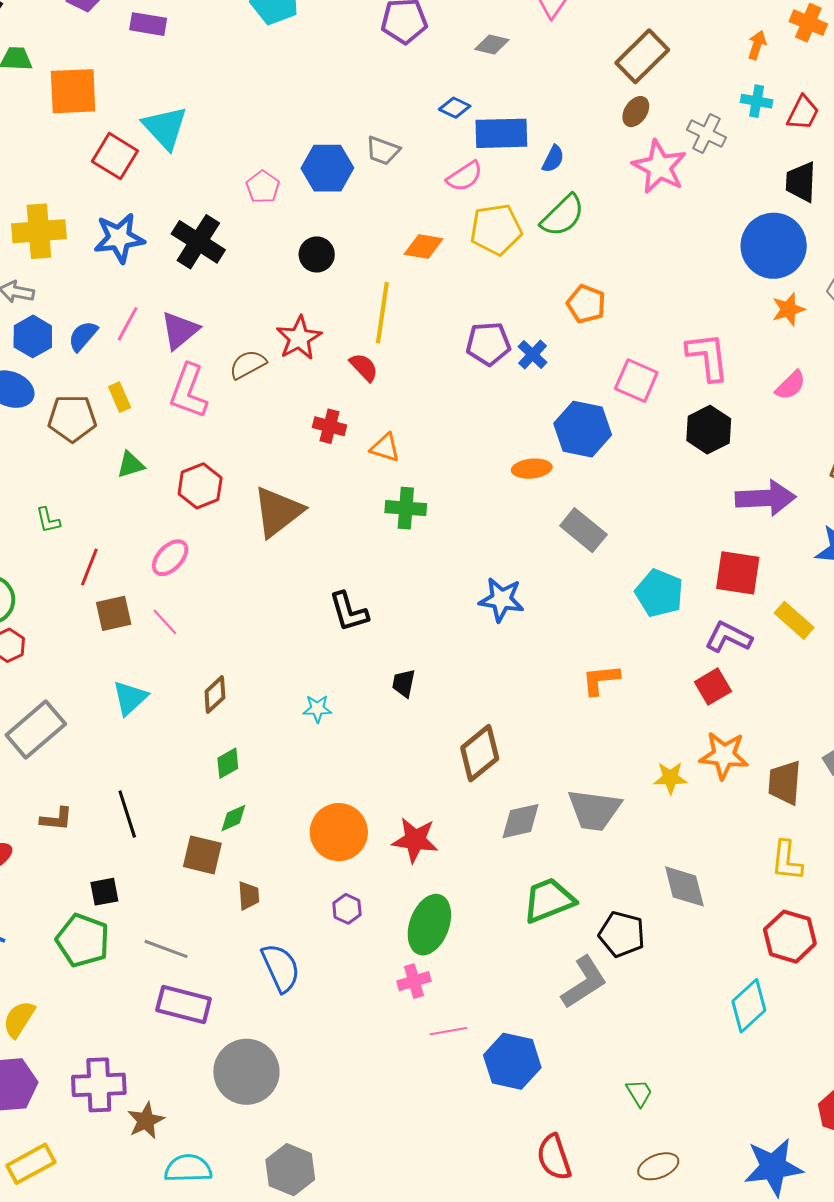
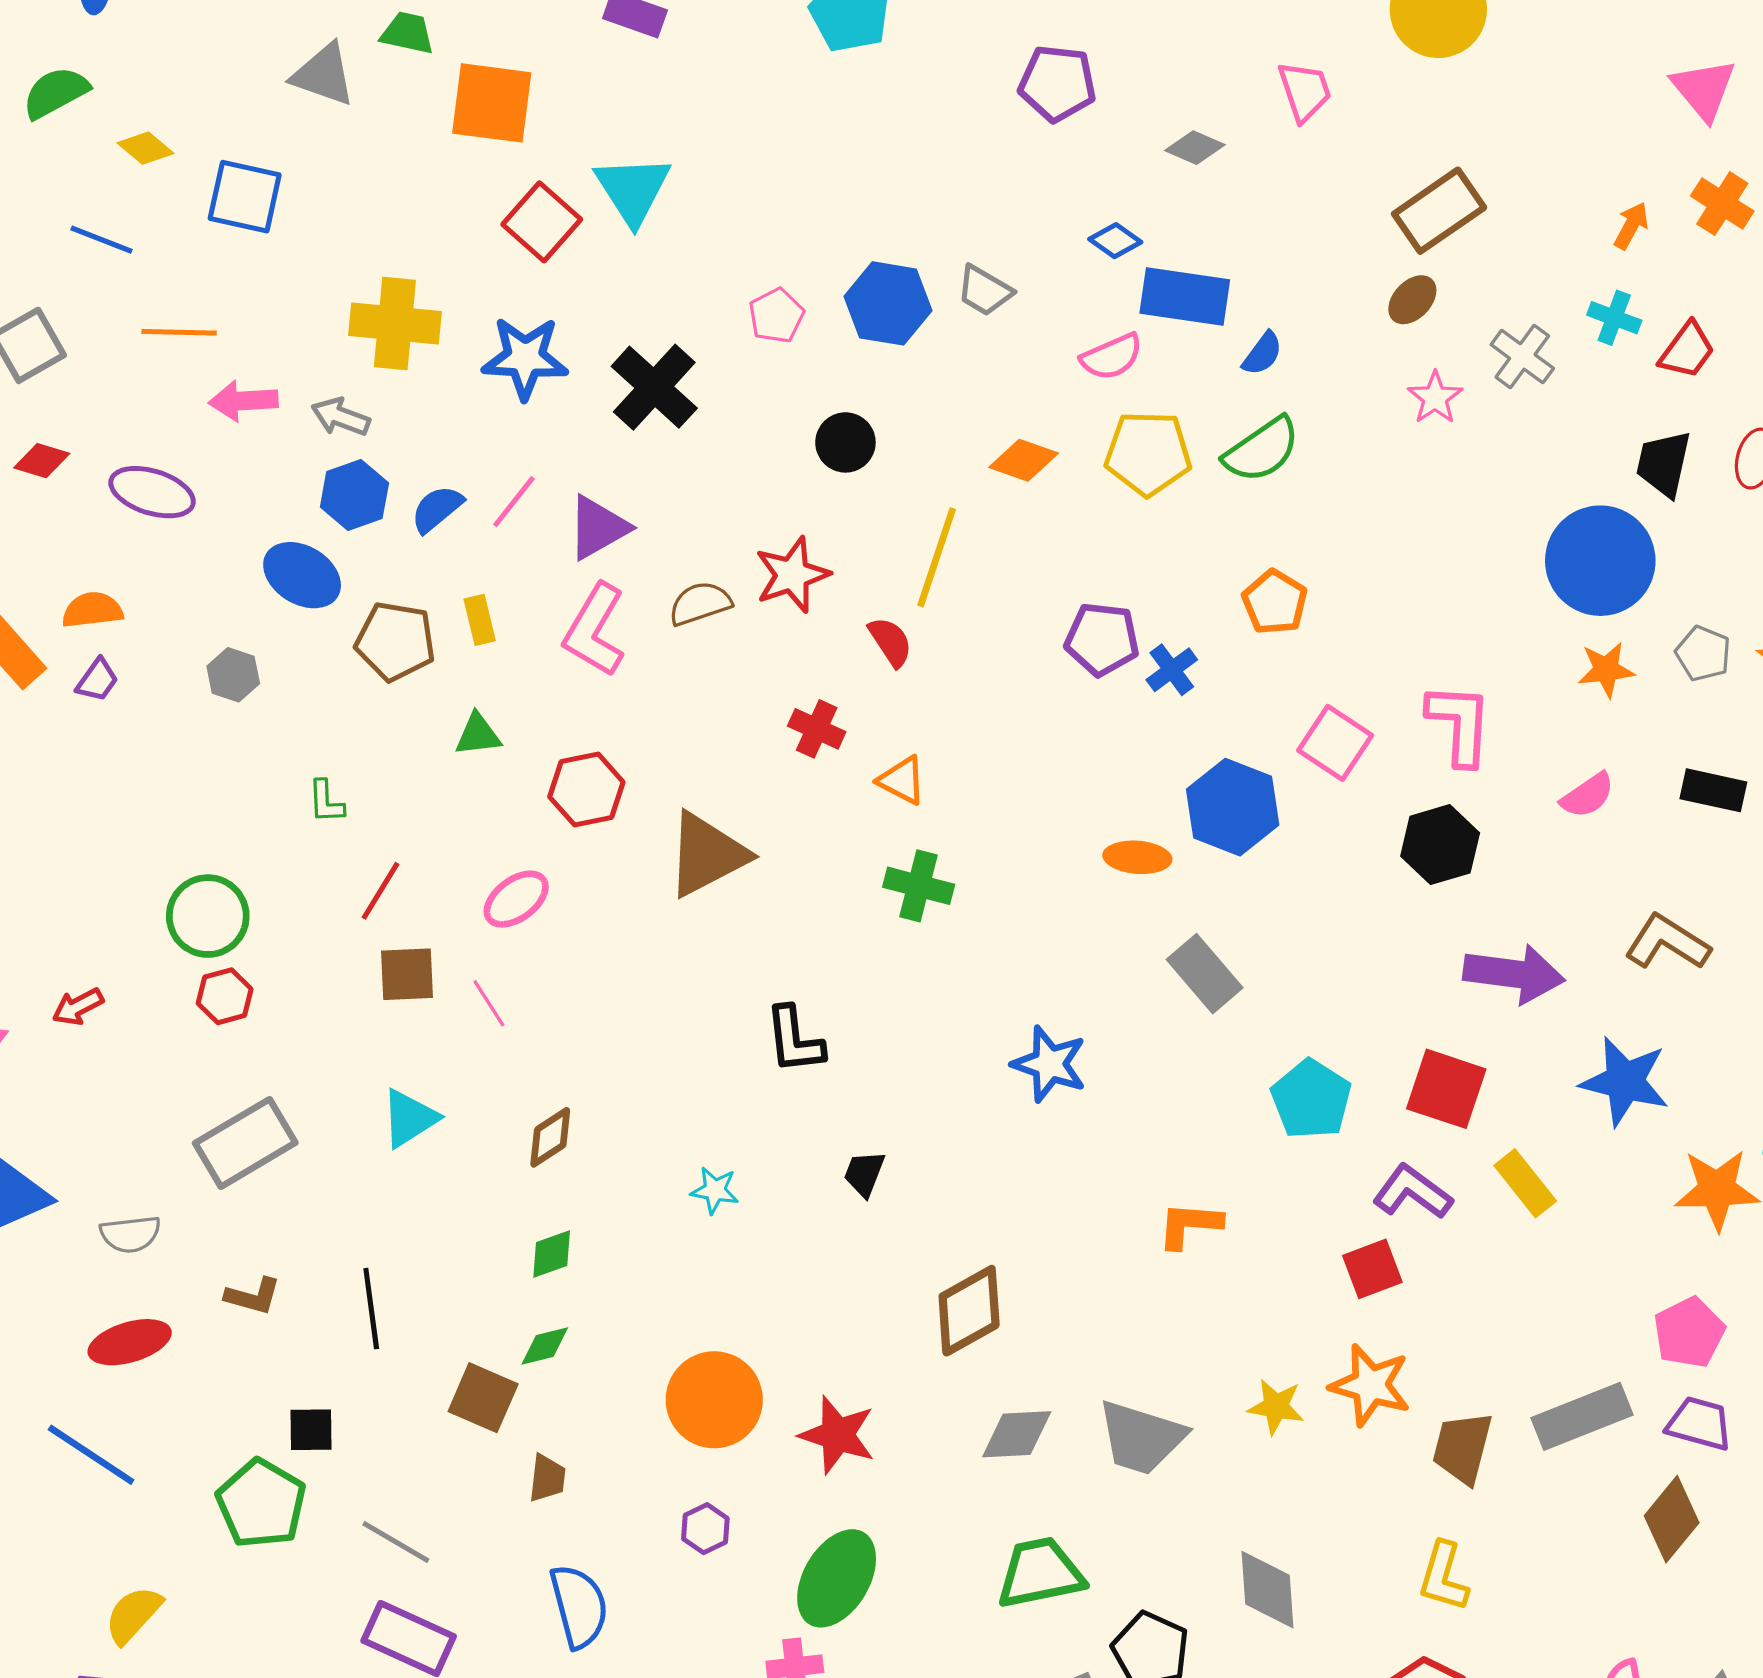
pink star: (659, 167) -> (1435, 398), size x0.6

